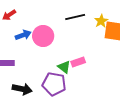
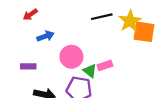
yellow star: (101, 21) -> (130, 21), size x1.5
pink circle: (43, 36) -> (71, 57), moved

